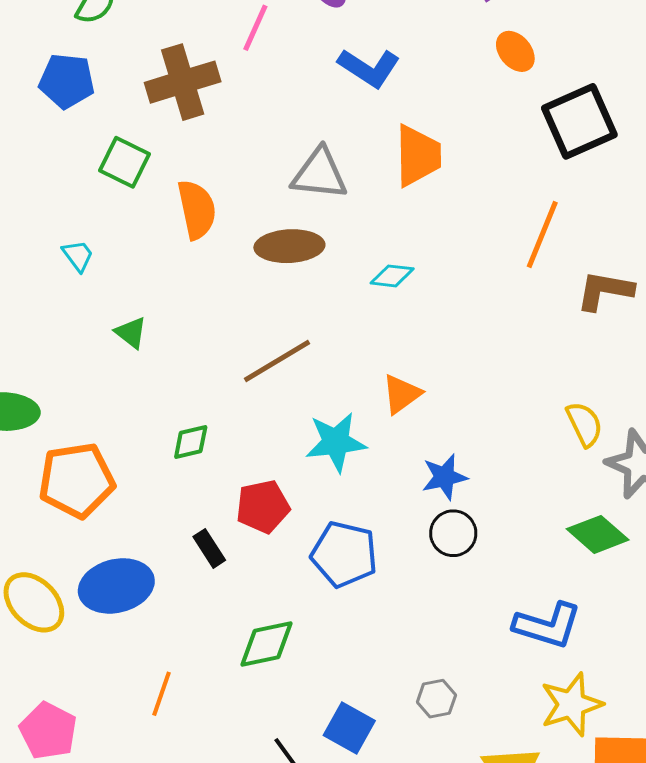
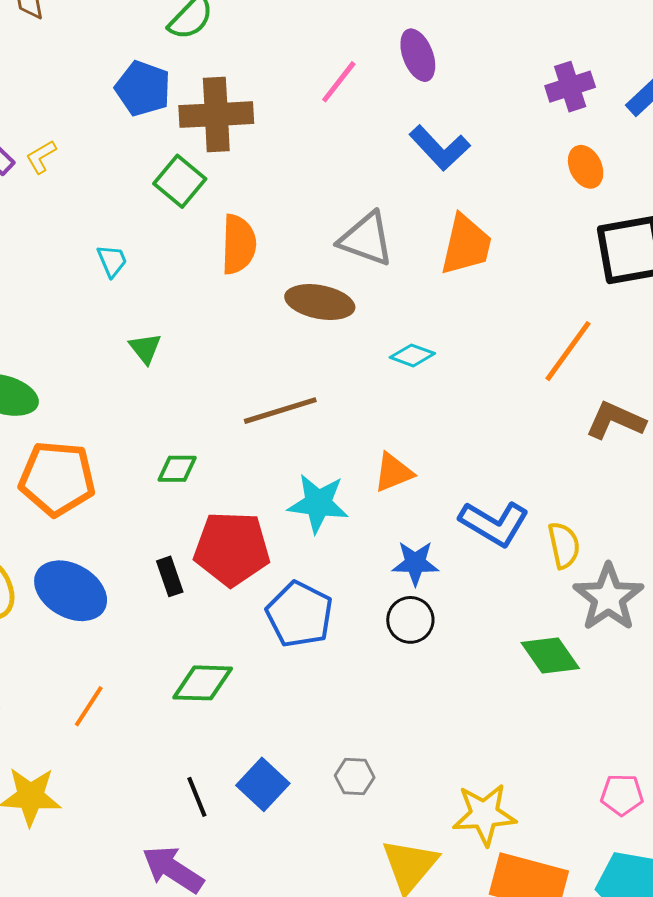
brown cross: (183, 82) -> (216, 115), moved
red pentagon: (263, 507) -> (232, 549), size x1.4
blue ellipse: (116, 586) -> (71, 591), turned 30
blue L-shape: (547, 625) -> (494, 523), moved

